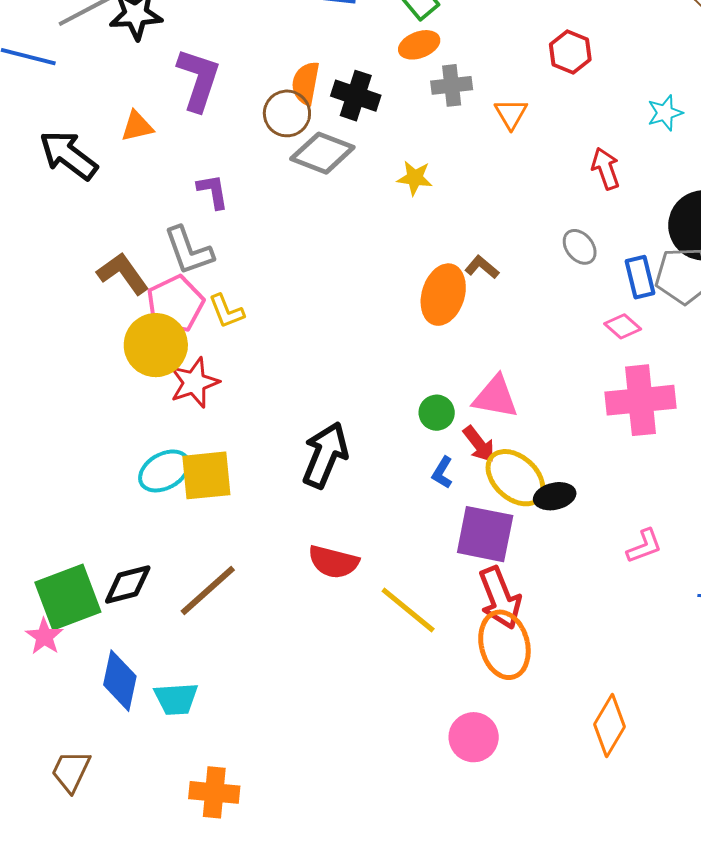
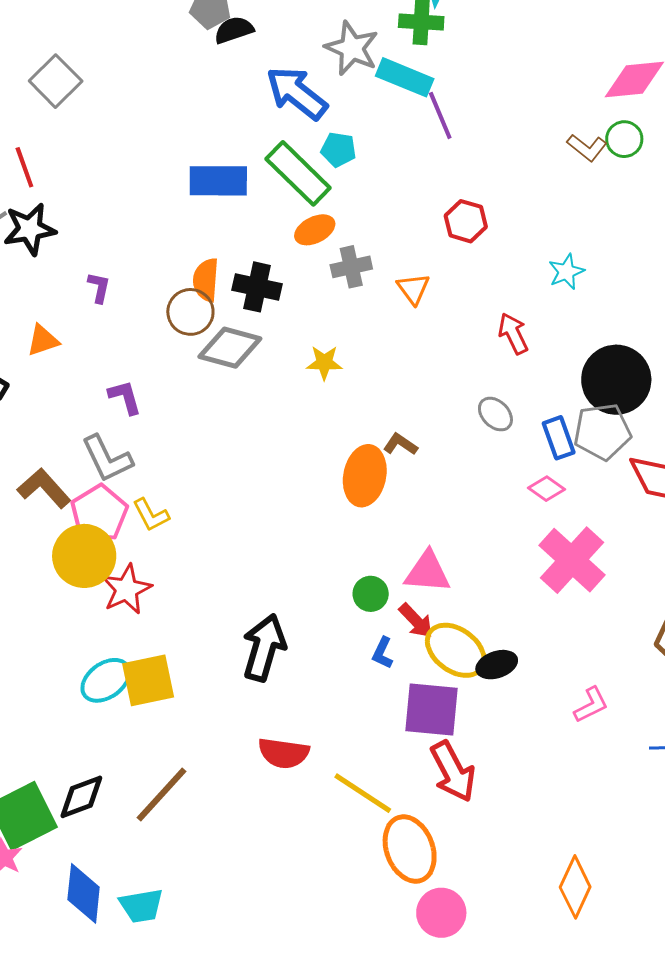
purple L-shape: (199, 80) -> (99, 287), size x0.5
pink cross: (640, 400) -> (572, 560), turned -36
orange ellipse: (504, 645) -> (410, 849), moved

